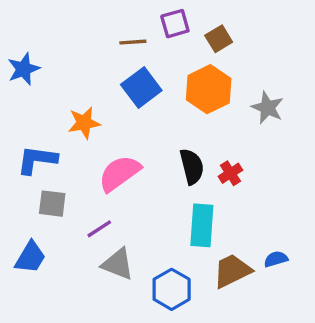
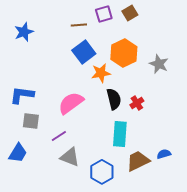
brown square: (219, 39) -> (130, 13), moved
blue star: (24, 69) -> (24, 32), moved
orange star: (84, 123) -> (101, 73), moved

